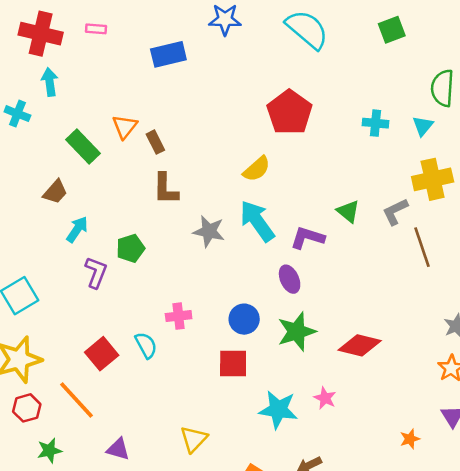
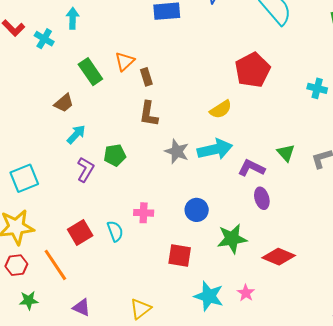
cyan arrow: (257, 221) -> (215, 149), turned 104
purple ellipse: (290, 279) -> (262, 198), moved
blue circle: (244, 319) -> (197, 210), moved

